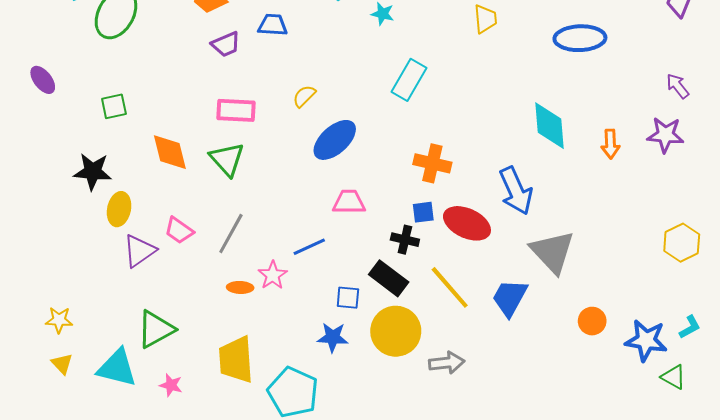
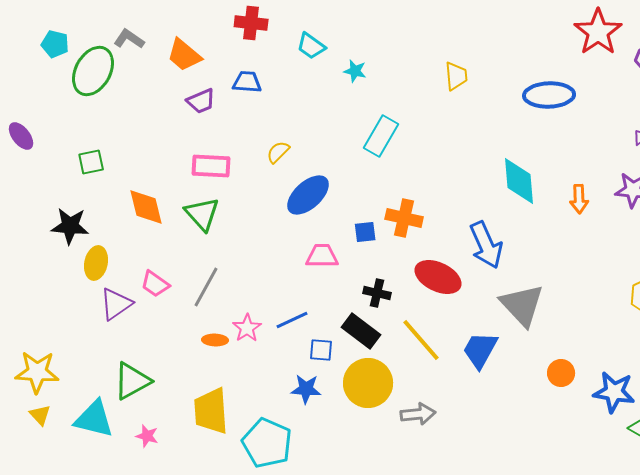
blue square: (423, 212) -> (365, 232), moved
blue line: (309, 247) -> (292, 320), moved
yellow star: (59, 320) -> (37, 372), size x1.6

